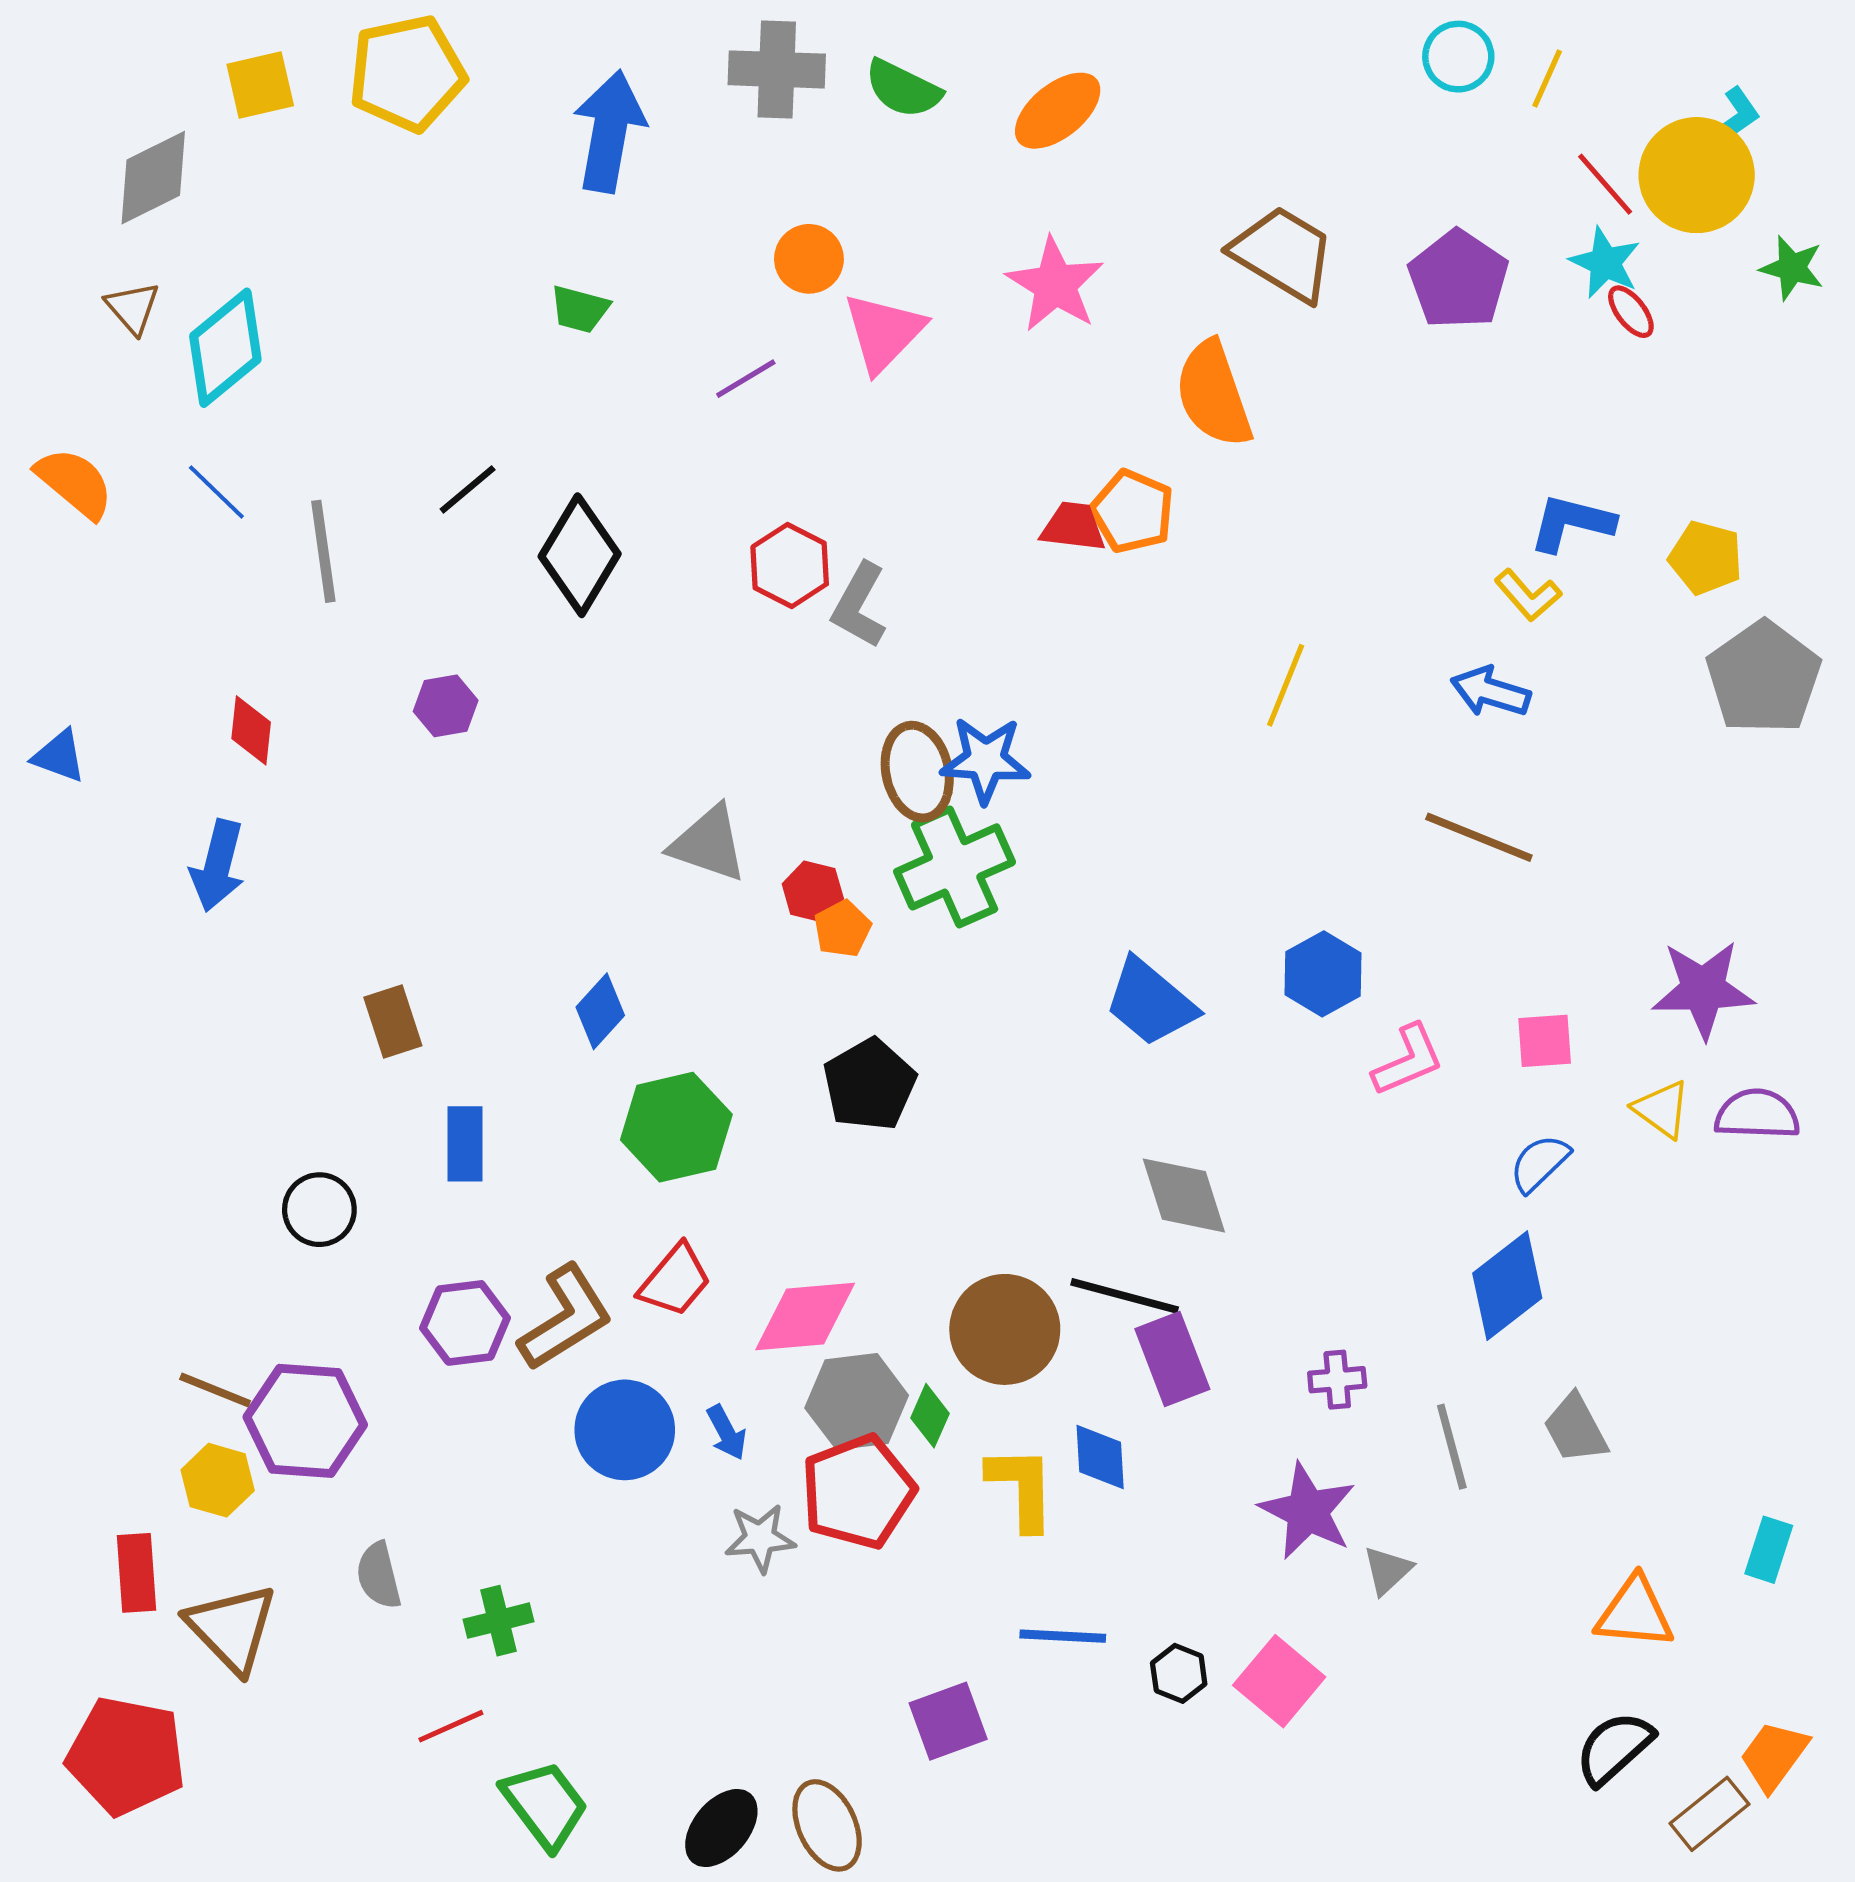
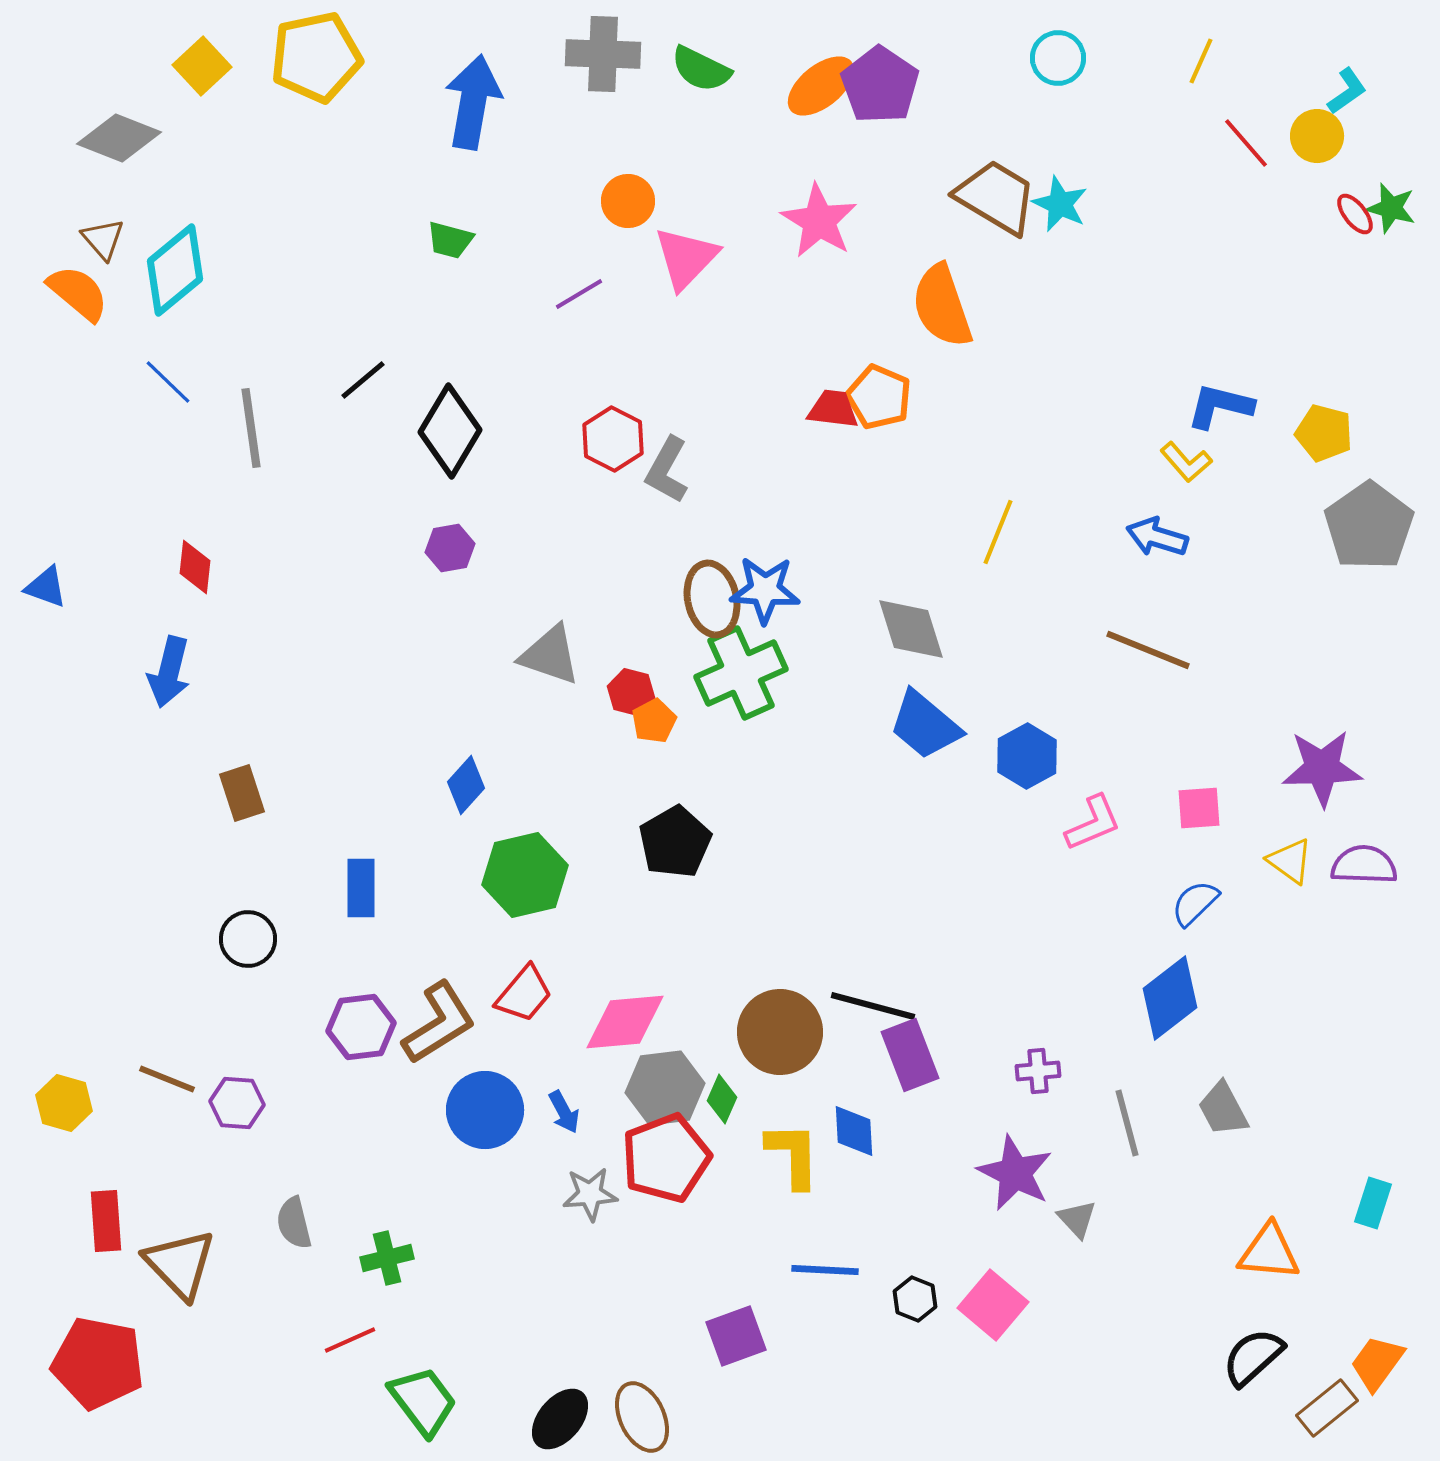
cyan circle: (1458, 57) -> (1058, 58), moved
yellow square: (260, 85) -> (202, 66), turned -30
yellow circle: (1697, 175) -> (1317, 136), size x0.6
gray diamond: (153, 178) -> (119, 138), turned 48
cyan star: (1605, 263) -> (1060, 204), moved
purple pentagon: (1458, 279) -> (880, 85), moved
red ellipse: (1631, 312) -> (1355, 214), moved
orange semicircle: (75, 483) -> (78, 293), moved
purple hexagon: (446, 706) -> (450, 548), moved
blue trapezoid: (1150, 1002) -> (925, 725), moved
brown rectangle: (393, 1022) -> (242, 793), moved
gray diamond: (1184, 1195) -> (911, 629), moved
purple hexagon: (305, 1421) -> (237, 1103), size x0.6
yellow hexagon: (218, 1480) -> (64, 1103), moved
gray triangle: (1387, 1570) -> (1077, 1219), turned -30

